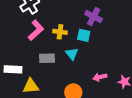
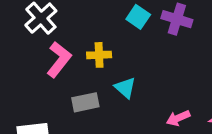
purple cross: (94, 17) -> (177, 19), moved
cyan square: (84, 35) -> (138, 17), moved, turned 32

